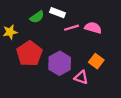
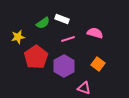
pink line: (71, 28) -> (68, 39), moved
pink triangle: (81, 77) -> (84, 88), moved

